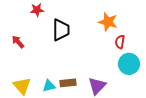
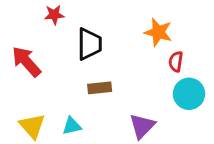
red arrow: (18, 42) -> (26, 62), size x1.6
brown rectangle: (68, 83) -> (100, 88), moved

